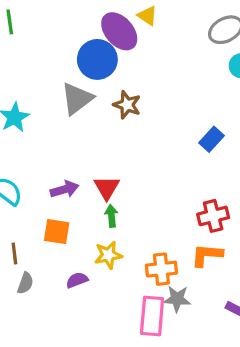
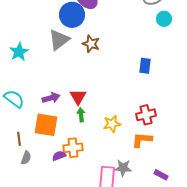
blue rectangle: (212, 139) -> (145, 66), turned -35
orange square: (57, 232) -> (46, 125), size x1.4
yellow star: (108, 255) -> (112, 124), moved
orange cross: (161, 269) -> (73, 148), moved

